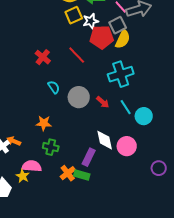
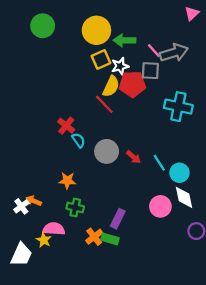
gray square: (118, 25) -> (150, 71), turned 30
yellow semicircle: (123, 39) -> (111, 86), moved
red cross: (43, 57) -> (66, 126), moved
cyan cross: (121, 74) -> (178, 107), moved, turned 30
white diamond: (105, 140) -> (184, 197), moved

